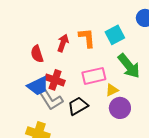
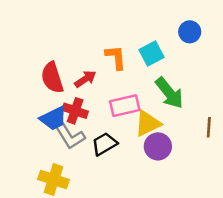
red arrow: (63, 43) -> (85, 79), moved, turned 36
red semicircle: (37, 54) -> (52, 78), size x1.4
yellow triangle: (112, 90) -> (148, 123), size x1.6

